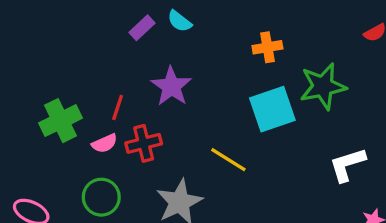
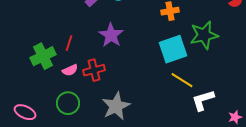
red line: (118, 108) -> (69, 43), moved
yellow line: (228, 160) -> (182, 80), moved
white L-shape: (347, 165) -> (203, 100), moved

